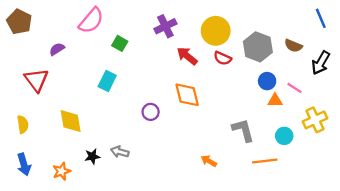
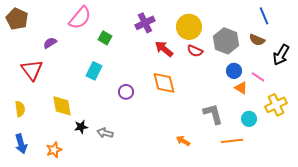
blue line: (321, 18) -> (264, 16), moved
orange triangle: (275, 100) -> (241, 88), turned 32
purple circle: (151, 112) -> (126, 92), moved
black star: (92, 156) -> (81, 127), moved

